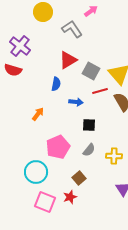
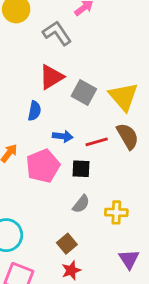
red line: (100, 91) -> (97, 142), moved
pink pentagon: (58, 147) -> (43, 166), moved
red star: (70, 197) -> (71, 270), moved

